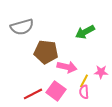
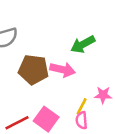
pink arrow: (67, 67) -> (63, 70), moved

